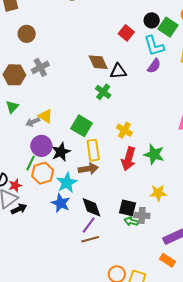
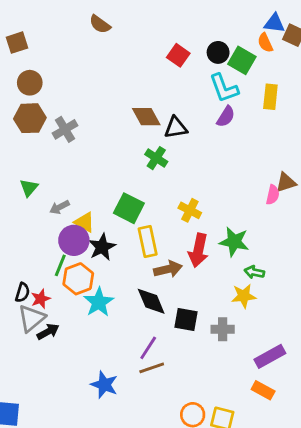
red square: (126, 33) -> (178, 55), moved
brown circle: (27, 34) -> (30, 83), moved
brown hexagon: (14, 75) -> (30, 118), moved
yellow triangle: (45, 116) -> (84, 222), moved
brown arrow: (88, 169) -> (168, 269), moved
cyan star: (67, 183) -> (99, 302), moved
blue star: (61, 203) -> (104, 385), moved
black diamond: (91, 207) -> (151, 301), moved
black square: (128, 208) -> (186, 319), moved
green arrow: (131, 221) -> (254, 272), moved

